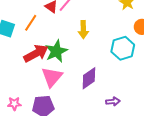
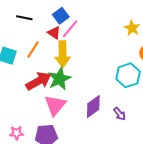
yellow arrow: (83, 30) -> (63, 54), moved, size x1.4
purple arrow: (113, 102) -> (120, 114), moved, turned 56

